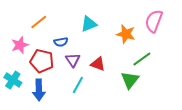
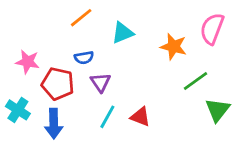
orange line: (39, 22) -> (81, 18), moved
pink star: (20, 45) -> (28, 62), turned 30
red triangle: (98, 64) -> (140, 117), moved
green triangle: (130, 80) -> (218, 110), moved

